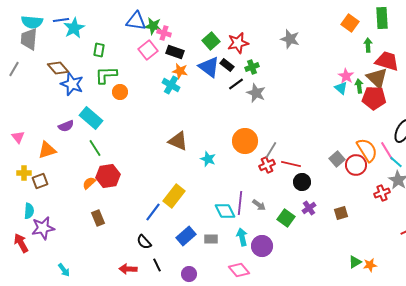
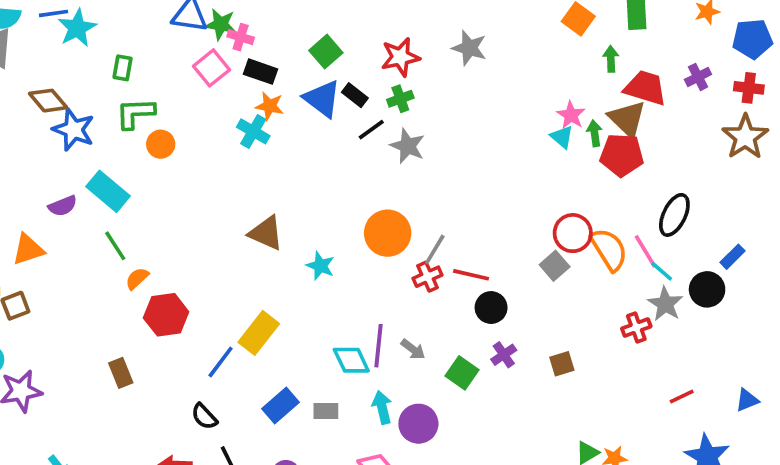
red star: (238, 43) -> (400, 57), moved
red circle: (356, 165) -> (573, 233), moved
red hexagon: (108, 176) -> (166, 315), moved
orange semicircle: (89, 183) -> (137, 278), moved

